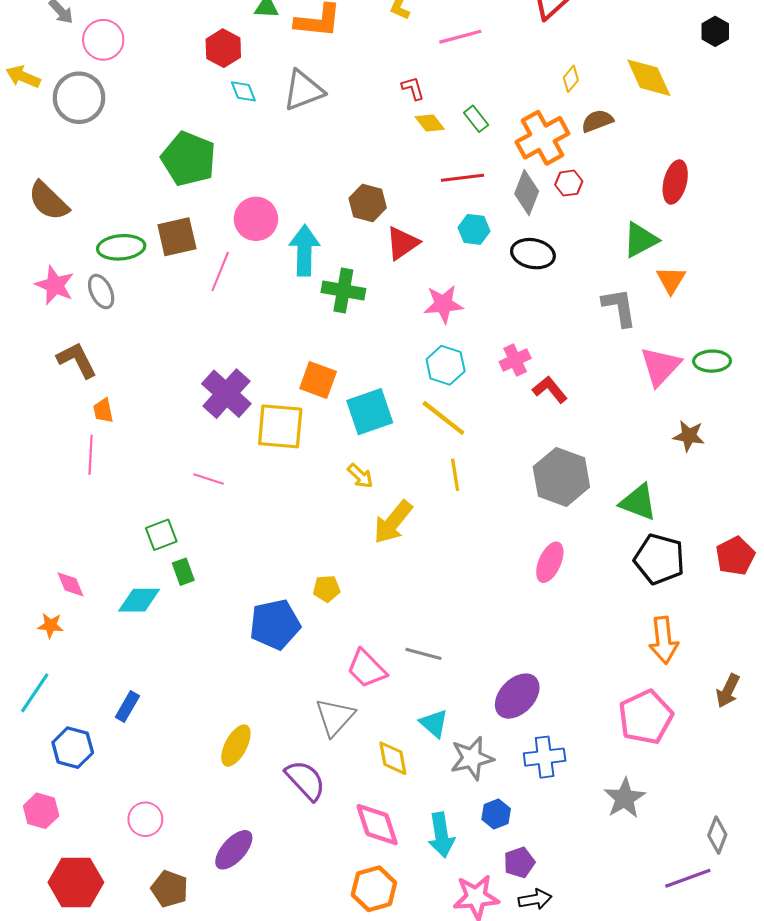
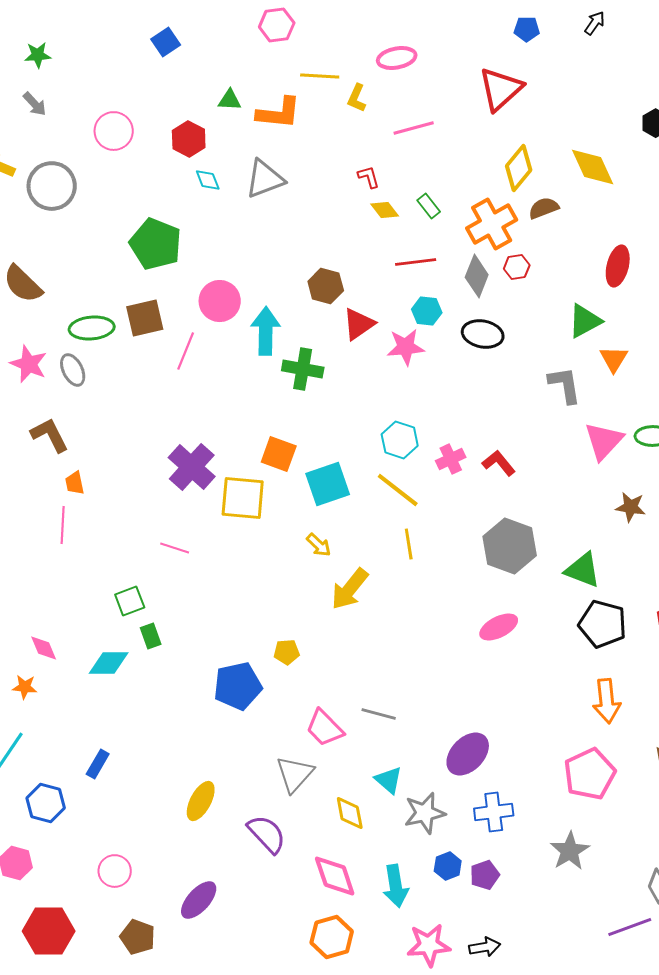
pink circle: (103, 40) -> (114, 131), moved
yellow diamond: (571, 79) -> (519, 168), size x1.8
pink star: (443, 304) -> (406, 347), moved
pink cross: (515, 360) -> (451, 459), moved
pink ellipse: (550, 562) -> (499, 627), turned 39
purple pentagon: (519, 862) -> (485, 875), moved

